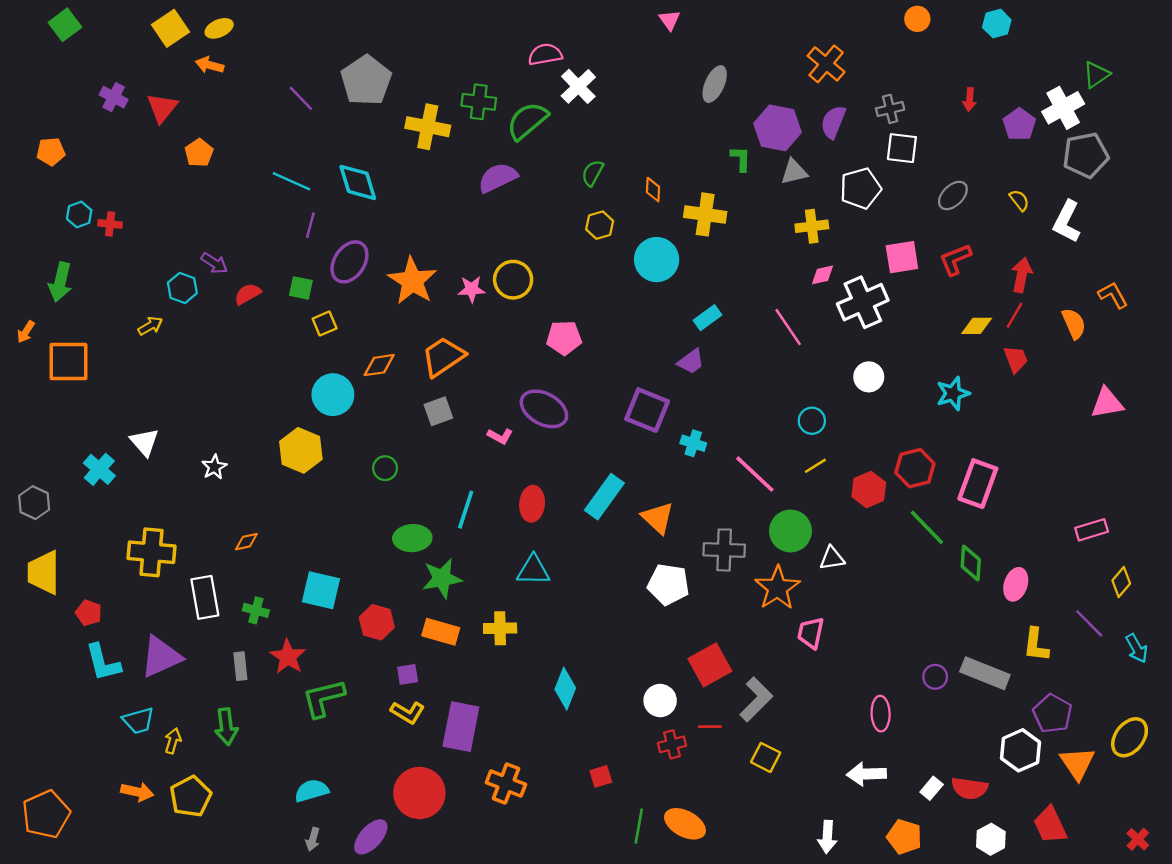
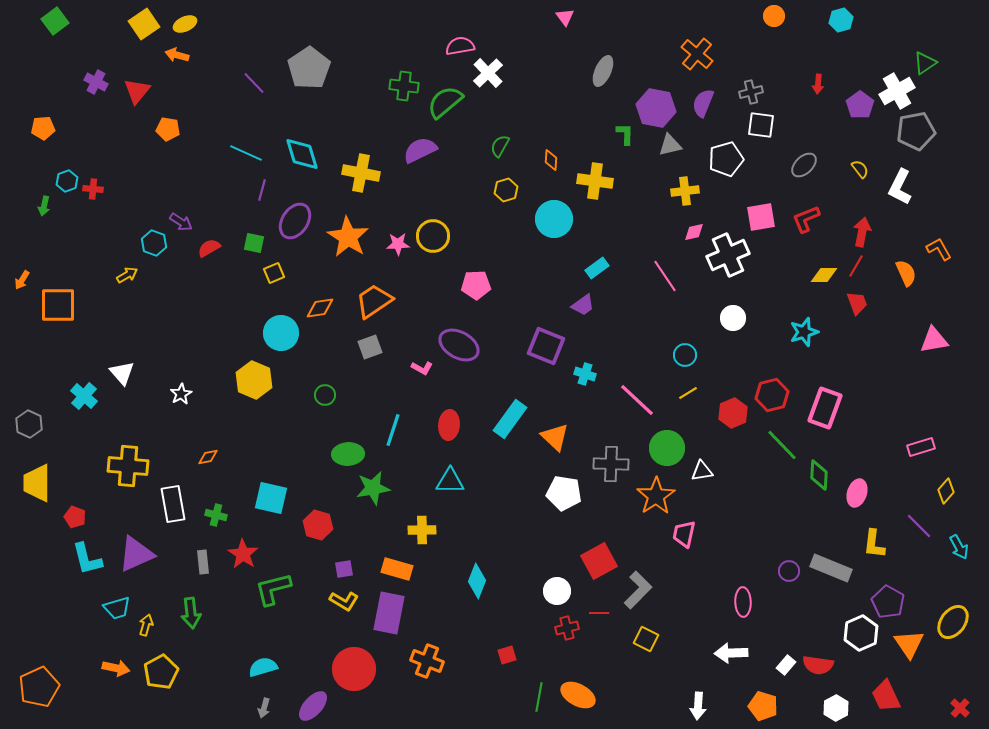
yellow cross: (428, 127) -> (361, 173), moved
orange pentagon: (199, 153) -> (168, 129), turned -30
green arrow: (60, 282) -> (44, 206), moved, size x0.6
orange rectangle: (441, 632) -> (397, 569), moved

